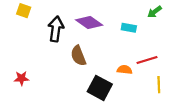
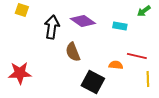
red line: (147, 60) -> (137, 56), turned 30
red star: (21, 78) -> (20, 73), size x1.6

